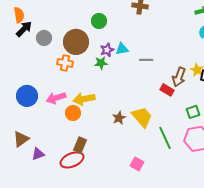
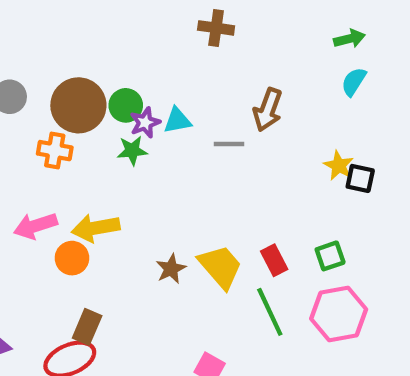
green circle: (99, 21) -> (126, 105), moved
brown arrow: (179, 77) -> (268, 110), moved
red rectangle: (167, 90) -> (274, 260), moved, turned 32

